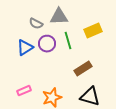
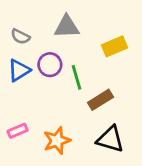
gray semicircle: (36, 24) -> (20, 37), moved
green line: (68, 41) -> (77, 77), moved

